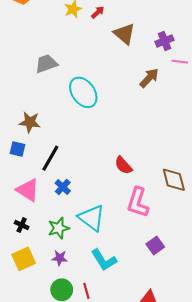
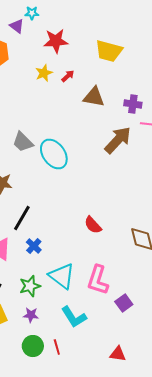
brown triangle: (124, 34) -> (94, 97), turned -30
purple cross: (165, 41) -> (133, 104), turned 30
gray trapezoid: (46, 64) -> (23, 142), moved, turned -115
brown arrow: (149, 78) -> (118, 140), size x1.4
pink L-shape: (138, 202) -> (98, 280), moved

